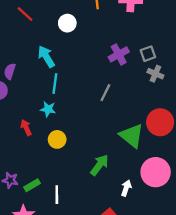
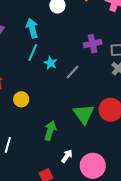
cyan star: (48, 109) -> (50, 63), moved
green arrow: (99, 165) -> (50, 131), turned -36
pink circle: (156, 172) -> (93, 166), moved

